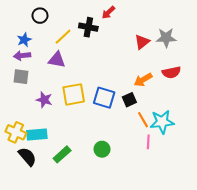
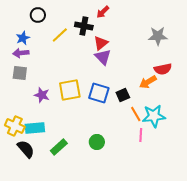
red triangle: (142, 42) -> (101, 43), moved
purple triangle: (57, 60) -> (103, 57), moved, turned 36
orange arrow: (143, 80) -> (148, 82), moved

